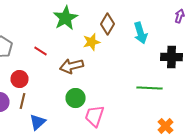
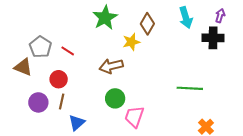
cyan arrow: (140, 33) -> (186, 18), moved
red line: (40, 51) -> (68, 51), moved
black cross: (172, 57) -> (213, 38), moved

